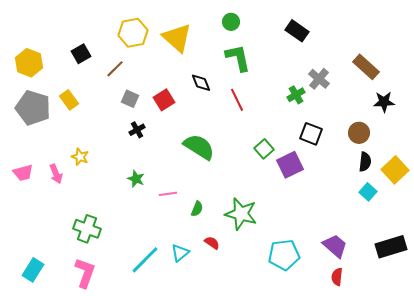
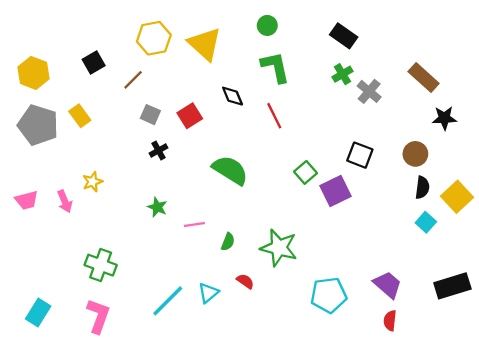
green cross: (296, 95) -> (342, 74), moved
yellow star: (80, 157) -> (93, 182), turned 30

